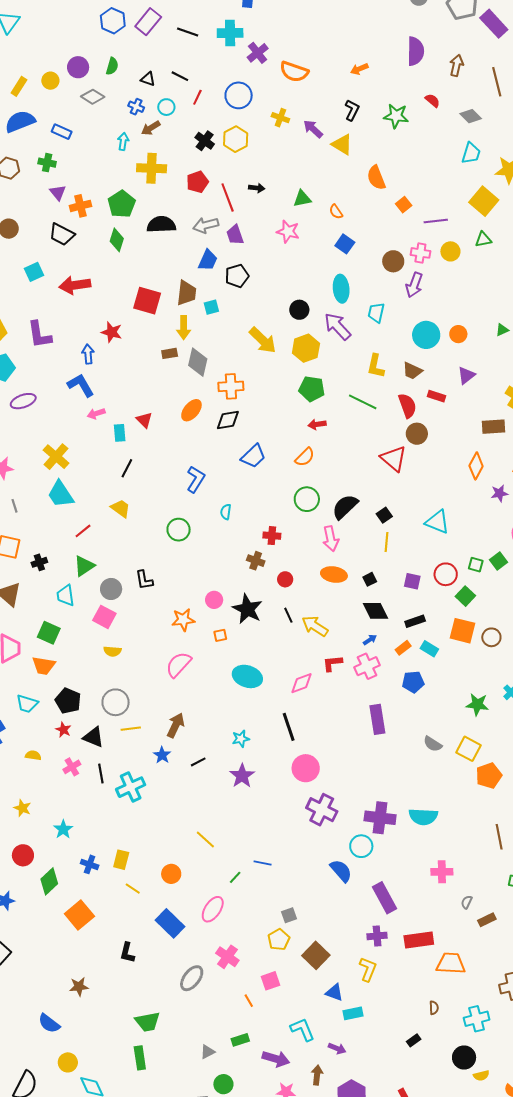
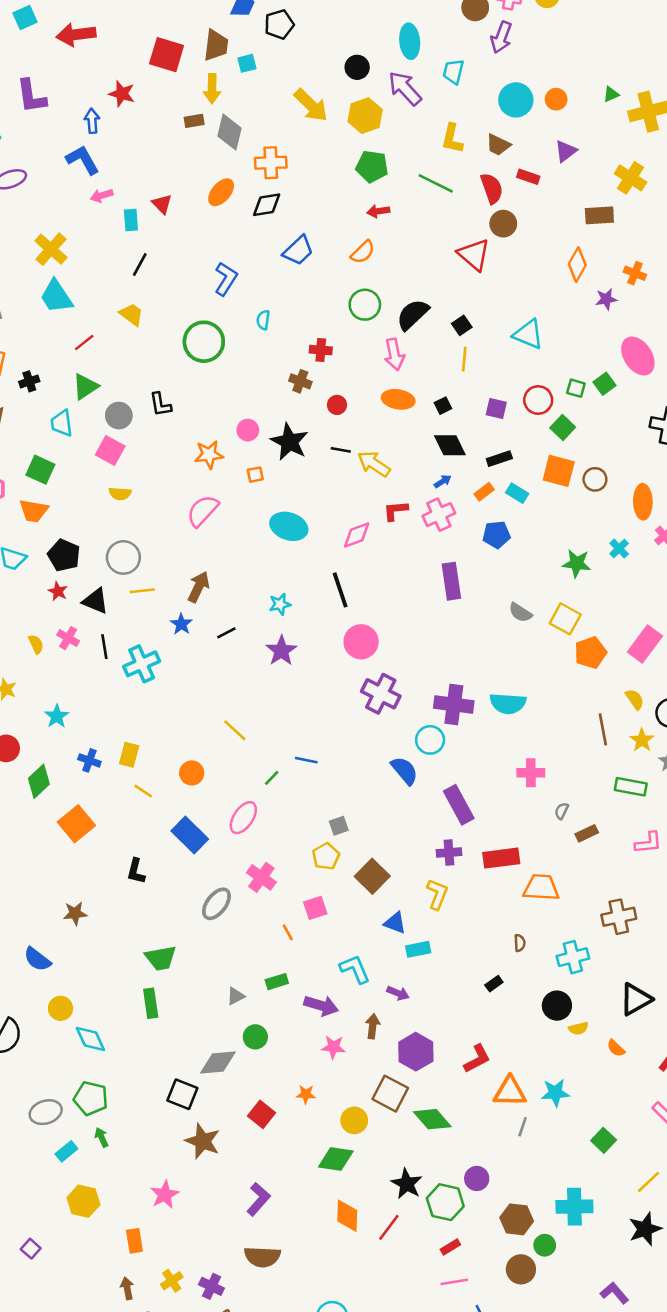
green circle: (179, 530) -> (204, 342), size x1.4
black line: (288, 615) -> (341, 450), turned -56
yellow semicircle: (33, 755) -> (36, 644), moved, turned 56
pink cross: (72, 767) -> (68, 638), turned -30

